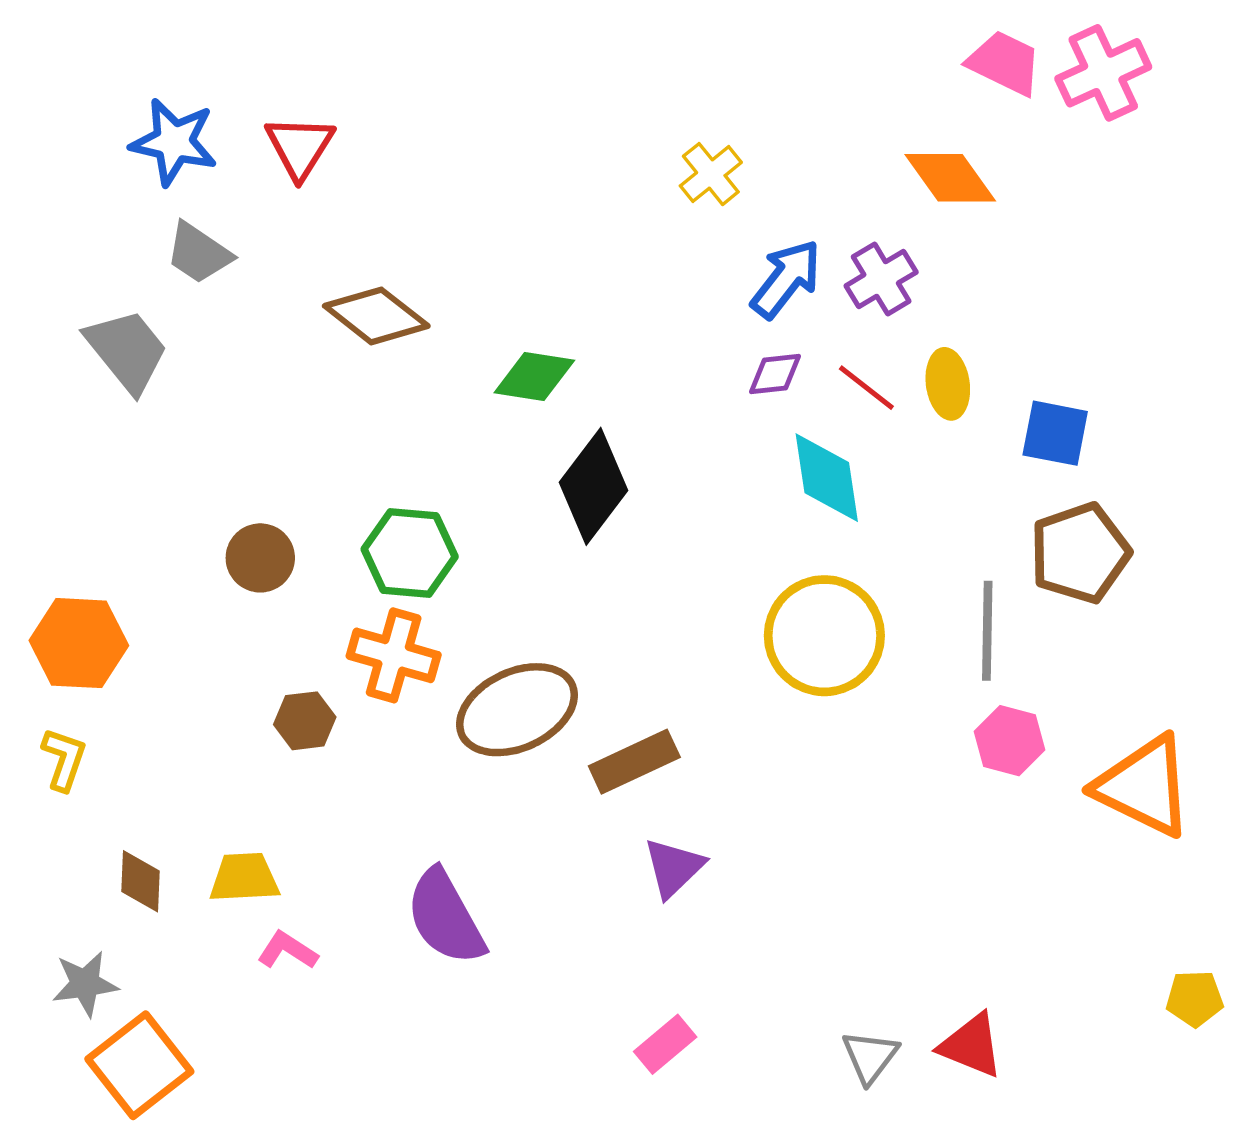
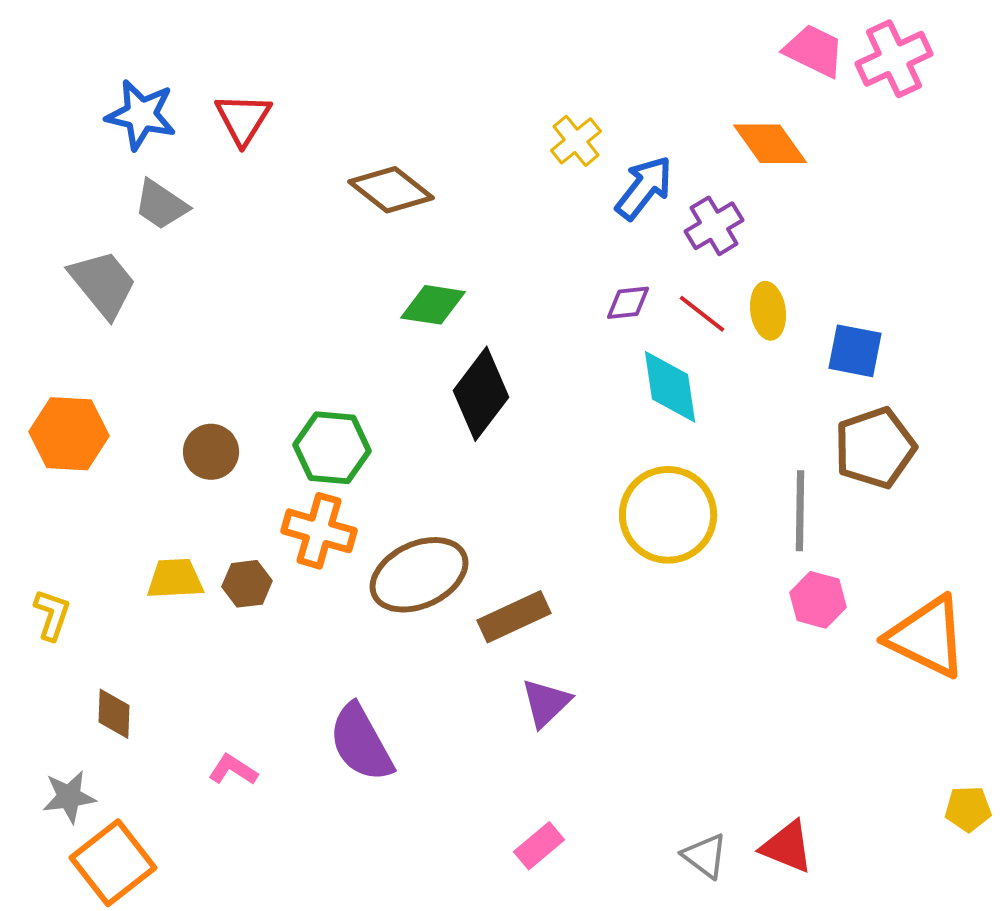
blue arrow: (786, 279) -> (644, 188), moved
brown diamond: (376, 316) -> (391, 190), moved
orange hexagon: (79, 643) -> (69, 434), moved
yellow trapezoid: (244, 878) -> (175, 579), moved
gray triangle: (870, 1057) -> (705, 856), turned -30

